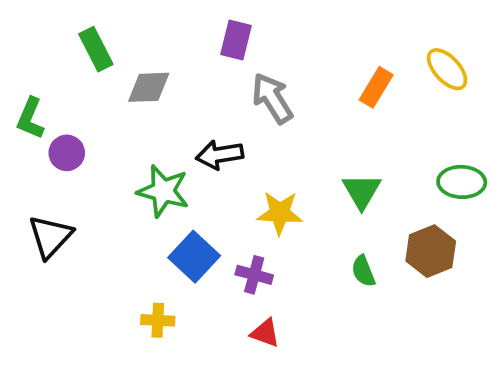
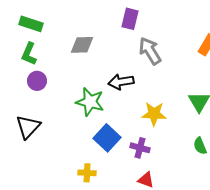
green rectangle: (96, 49) -> (31, 24), moved, turned -45
green L-shape: (30, 118) -> (29, 54), moved

